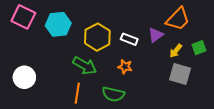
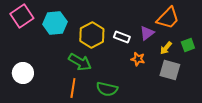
pink square: (23, 17) -> (22, 16), turned 30
orange star: (125, 67) -> (138, 59), moved

